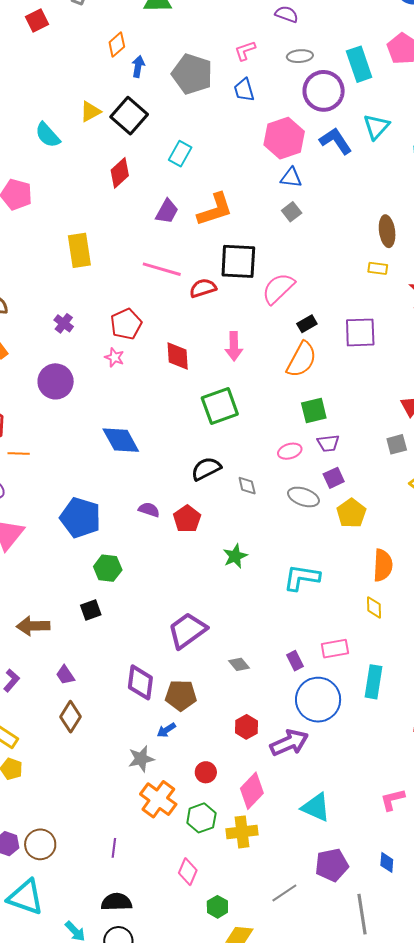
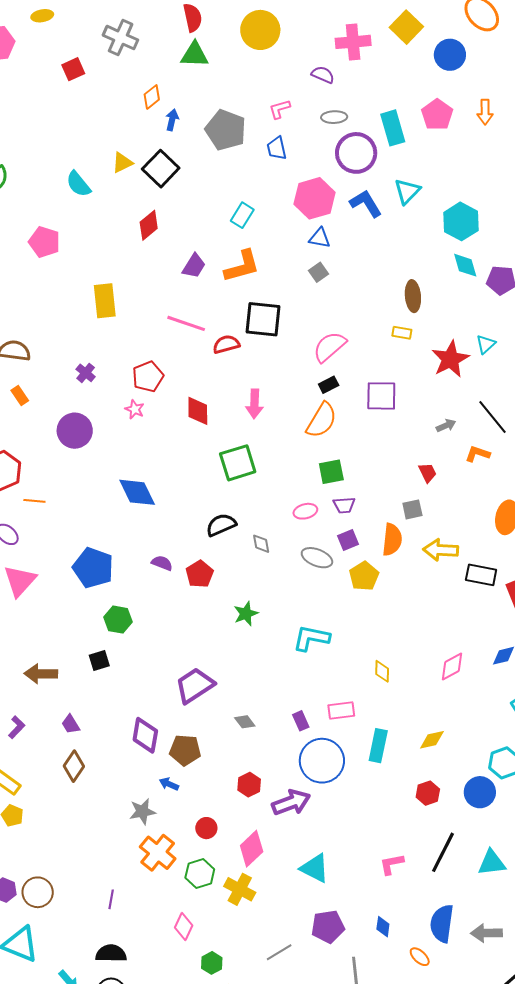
cyan rectangle: (180, 154) -> (242, 215), moved
pink semicircle: (278, 288) -> (330, 347), moved
orange semicircle: (383, 565) -> (392, 540), moved
blue arrow: (166, 730) -> (169, 784), turned 54
yellow cross: (242, 832) -> (240, 889), turned 32

